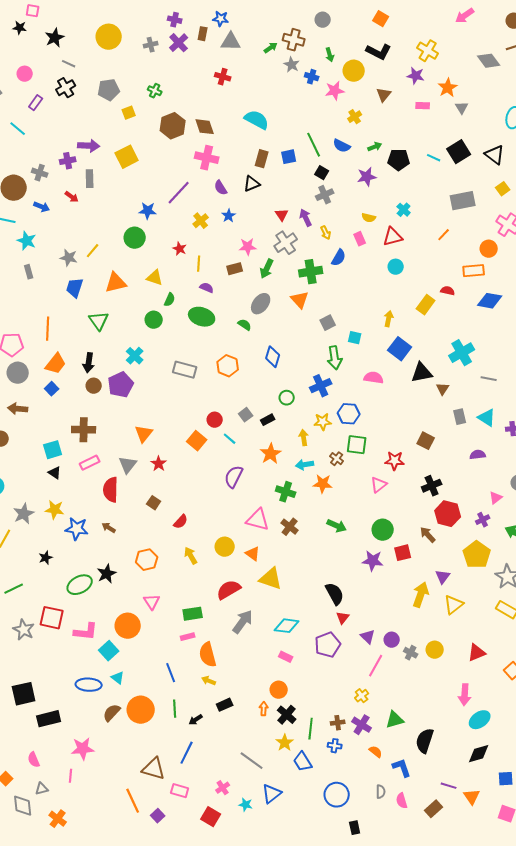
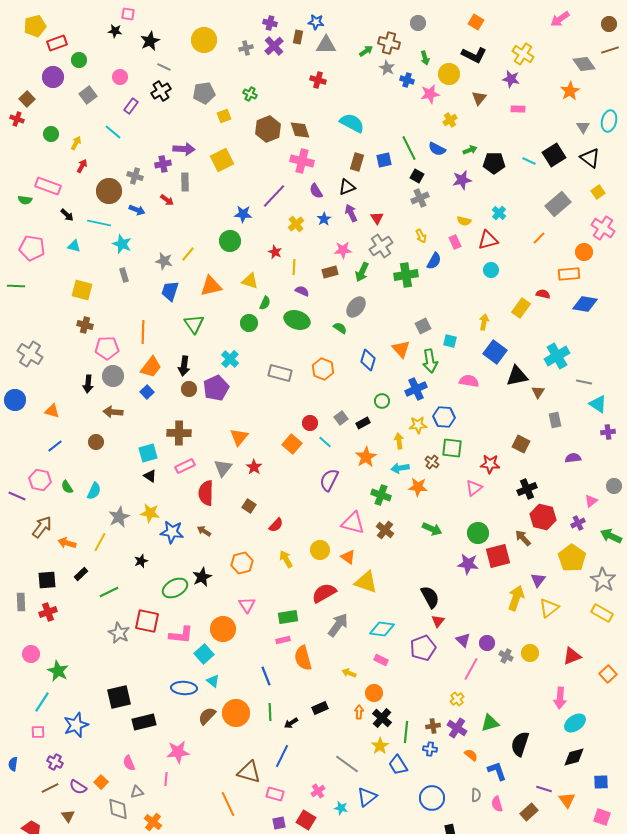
orange star: (448, 88) -> (570, 91), moved
gray triangle: (462, 108) -> (583, 127), moved
gray rectangle: (463, 201) -> (558, 204), turned -30
purple arrow: (306, 218) -> (351, 213), moved
orange triangle: (300, 300) -> (401, 349), moved
cyan triangle: (487, 418) -> (598, 404), moved
red square: (403, 553) -> (498, 556), size x1.4
yellow arrow: (209, 681) -> (349, 673), moved
purple square: (158, 816) -> (279, 823), moved, turned 32

